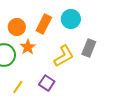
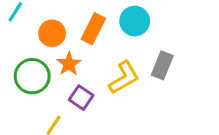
purple square: (47, 83) -> (81, 98), moved

